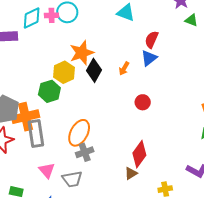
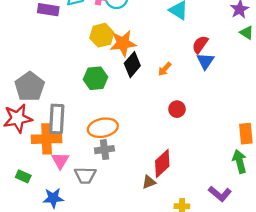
blue triangle: (149, 58) -> (205, 61), moved, turned -30
yellow hexagon: (64, 72) -> (102, 35), moved
green hexagon: (49, 91) -> (95, 78), moved
orange cross: (26, 117) -> (47, 139), moved
orange ellipse: (79, 133) -> (103, 128), turned 40

